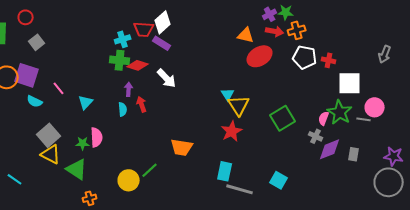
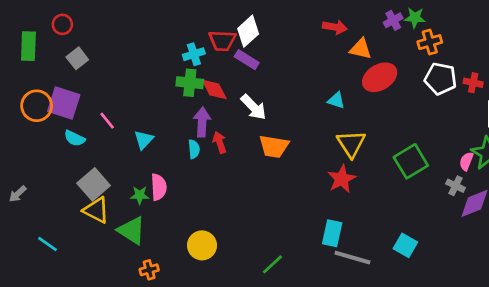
red arrow: (275, 31) -> (335, 27), moved
red diamond: (138, 65) -> (214, 89), turned 45
purple arrow: (129, 89) -> (202, 122), size x1.5
cyan triangle: (228, 94) -> (336, 100), moved, turned -40
orange trapezoid: (182, 147) -> (274, 146), moved
green line: (150, 170) -> (272, 264), moved

